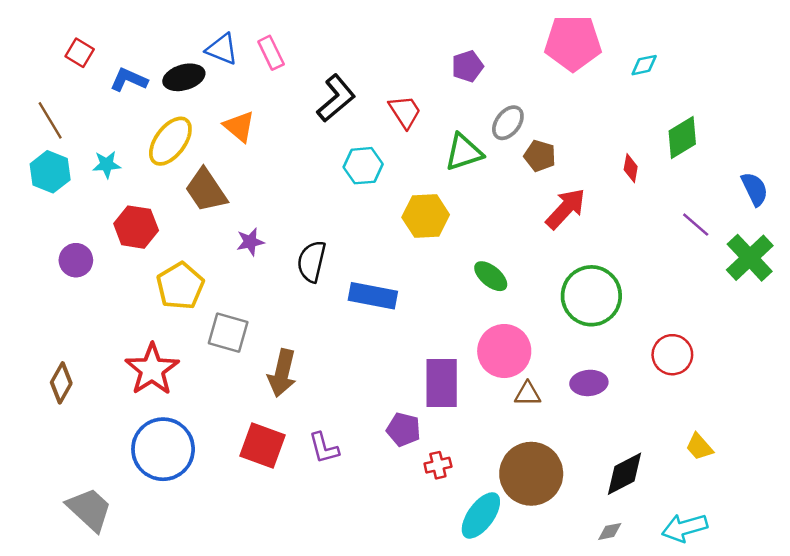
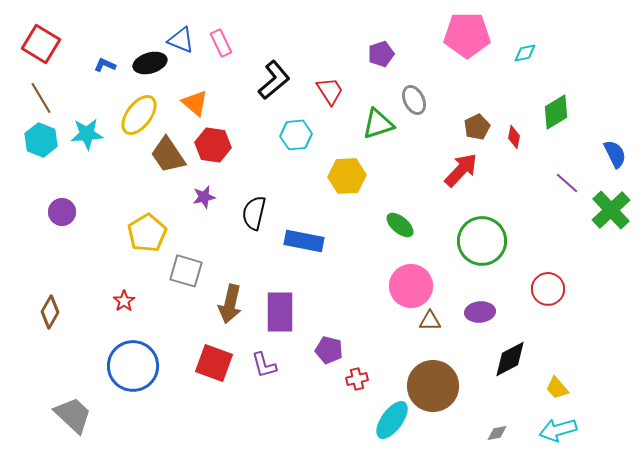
red square: (80, 53) -> (41, 44), moved, size x1.6
blue L-shape: (129, 80) -> (105, 65), size x0.7
gray ellipse: (508, 123) -> (414, 100), turned -64
brown pentagon: (540, 156) -> (477, 127), moved, turned 30
cyan star: (107, 164) -> (87, 134), size x1.4
red hexagon: (136, 227) -> (213, 145), moved
red star: (152, 369) -> (124, 301), size x0.5
purple rectangle: (442, 383) -> (280, 312), moved
yellow trapezoid: (699, 447) -> (557, 388), moved
black diamond: (625, 474) -> (510, 359), moved

